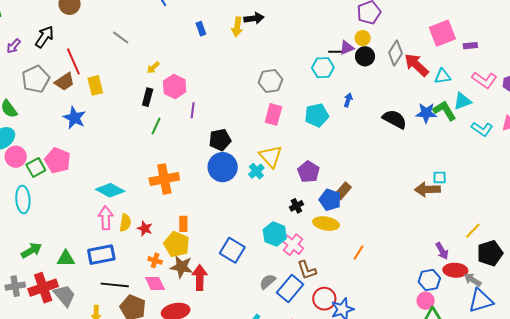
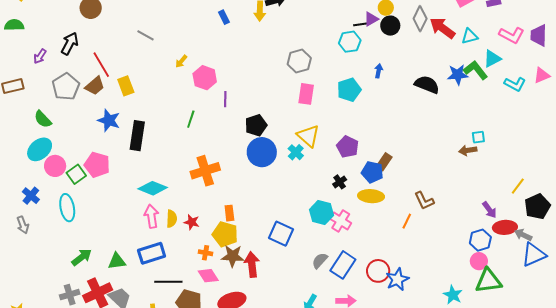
black rectangle: (148, 97) -> (137, 136), moved, size x1.6
brown arrow: (427, 189) -> (468, 150), size x0.7
brown L-shape: (307, 270) -> (424, 201), moved

